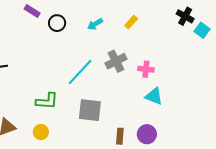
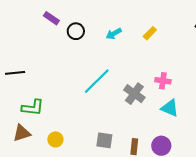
gray cross: (116, 61) -> (134, 94), moved, turned -30
green L-shape: (47, 101) -> (33, 108), moved
gray square: (90, 110) -> (104, 140), moved, size x0.7

